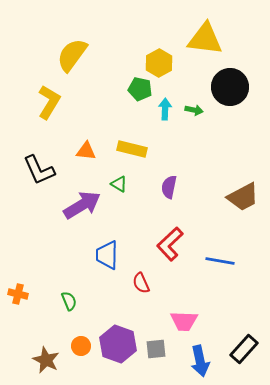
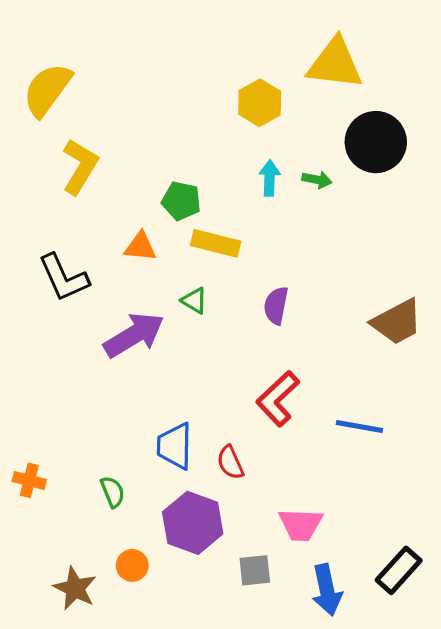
yellow semicircle: (72, 55) -> (47, 90), moved
green pentagon: (140, 89) -> (181, 201), moved
blue trapezoid: (107, 255) -> (175, 446), moved
purple hexagon: (118, 344) -> (193, 523), moved

